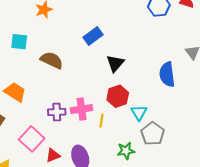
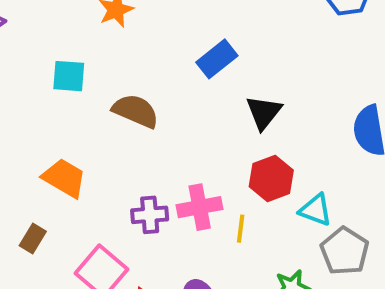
cyan triangle: (139, 113) -> (316, 210), turned -36

